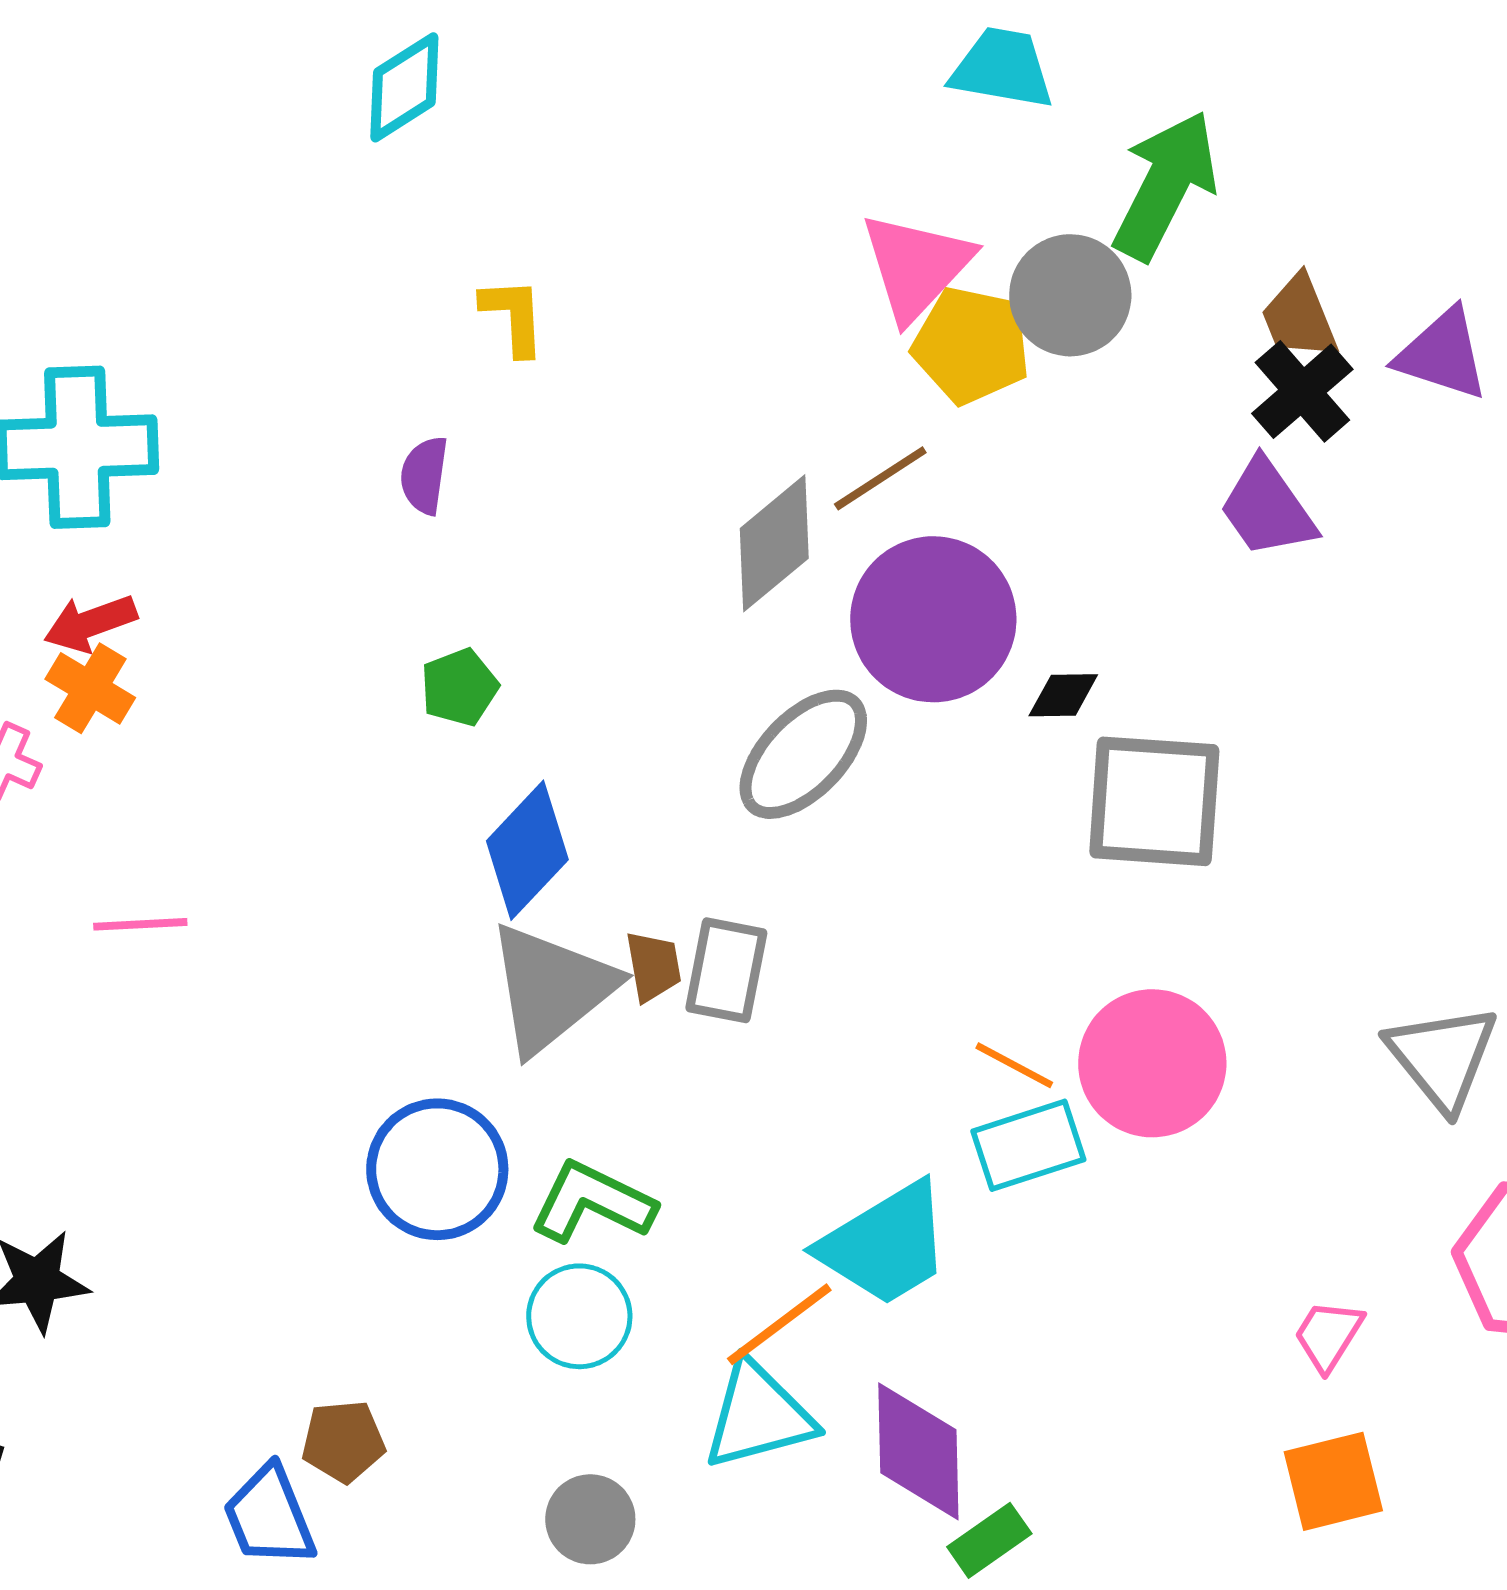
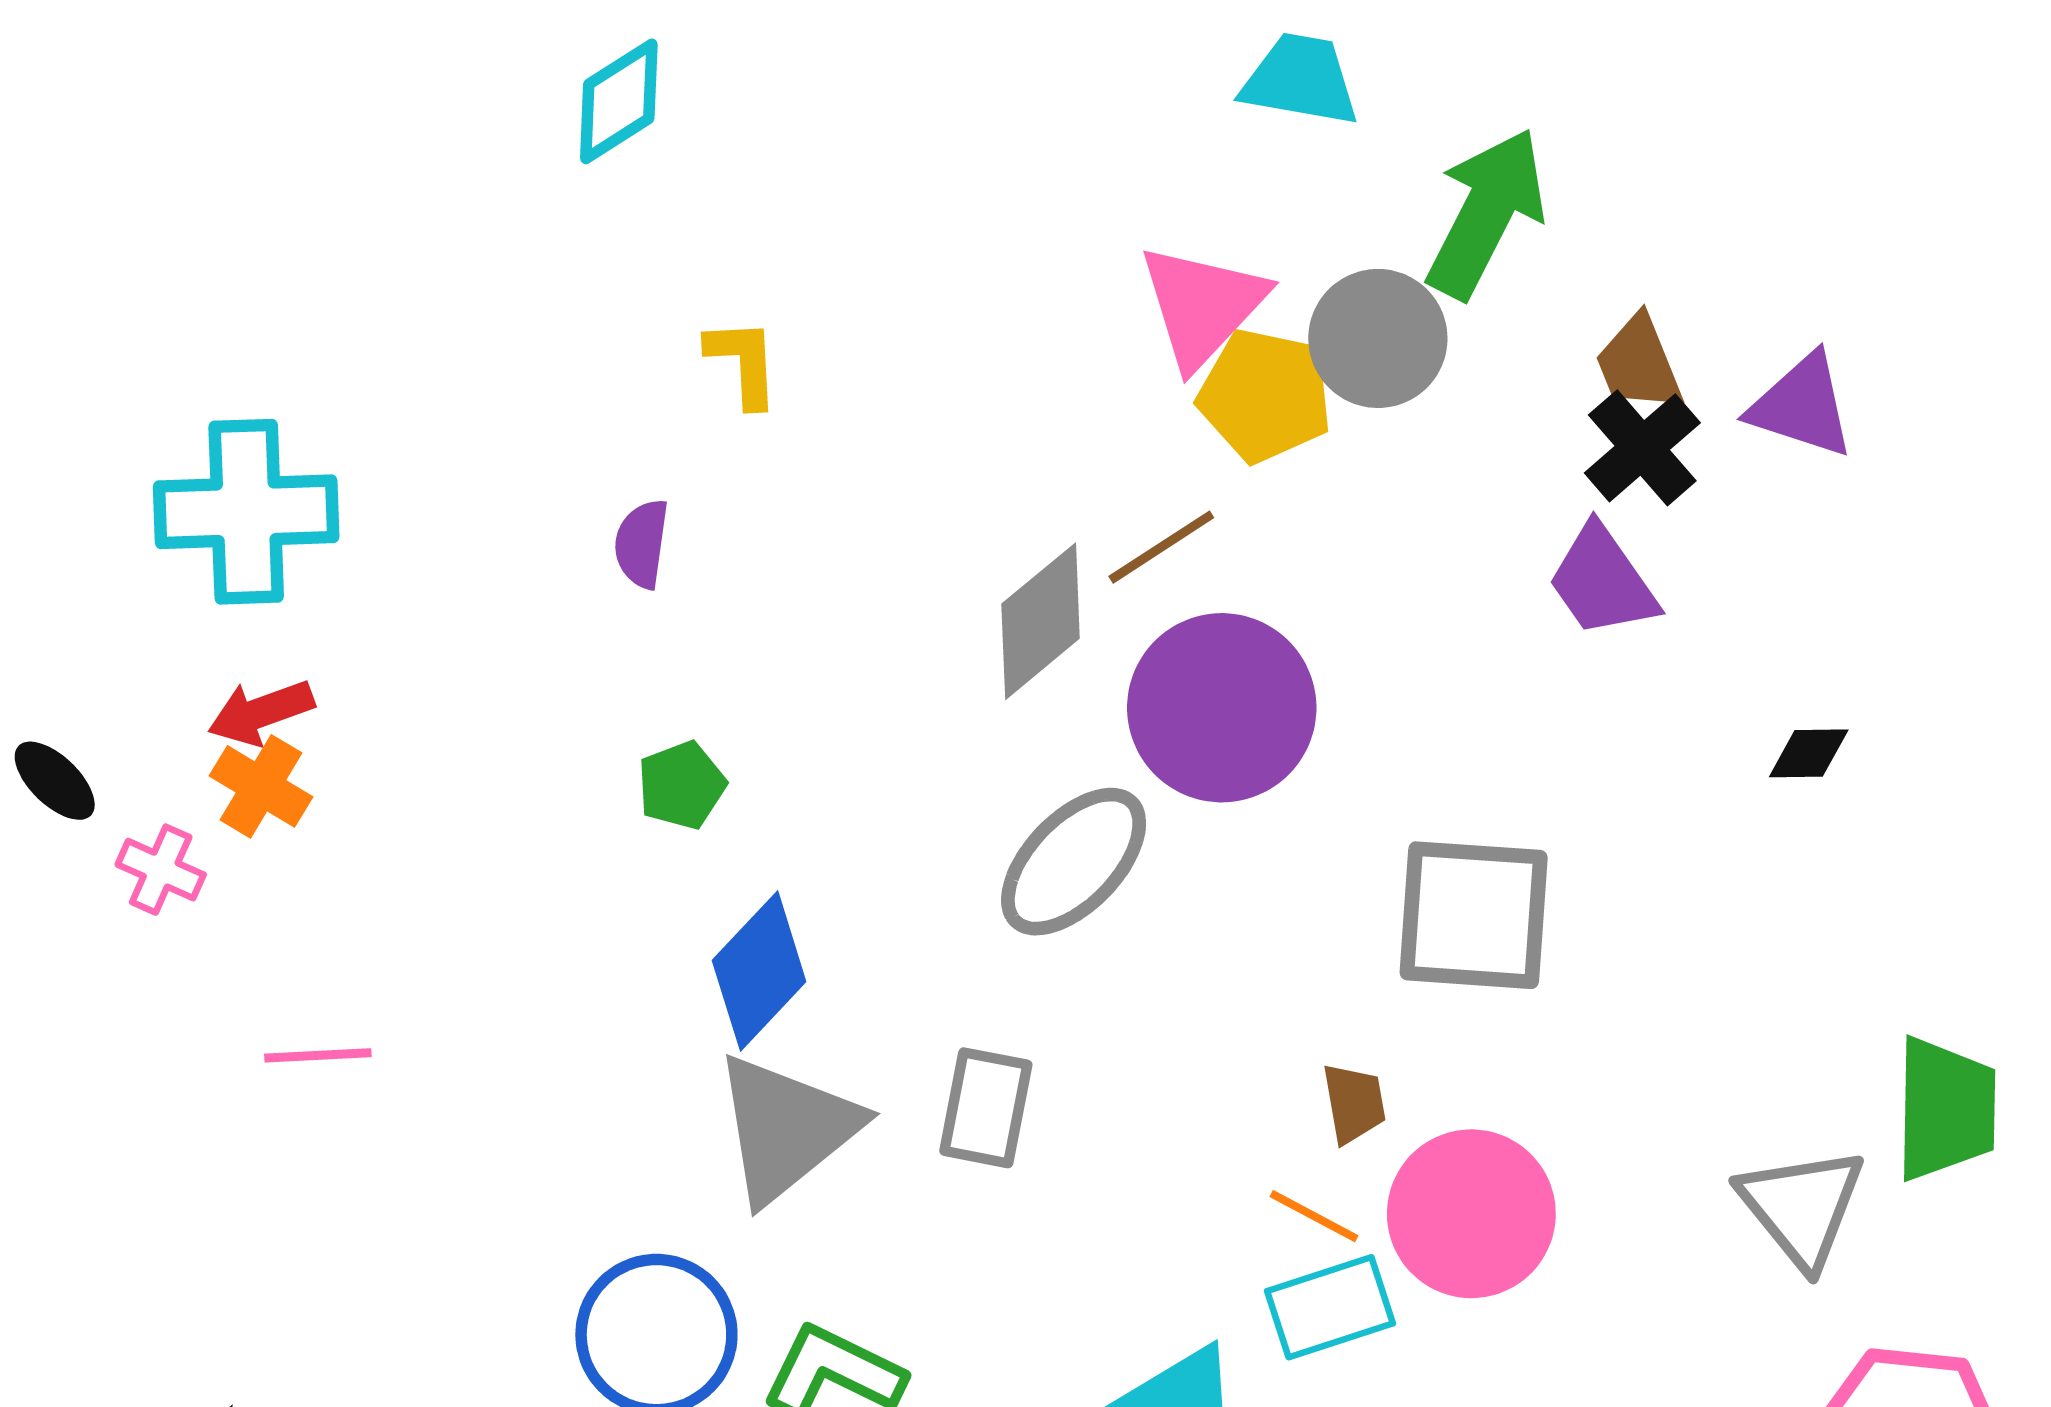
black diamond: (1063, 695) -> (1809, 753), moved
brown trapezoid: (653, 966) -> (1354, 1103), moved

